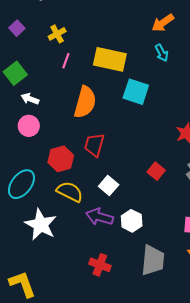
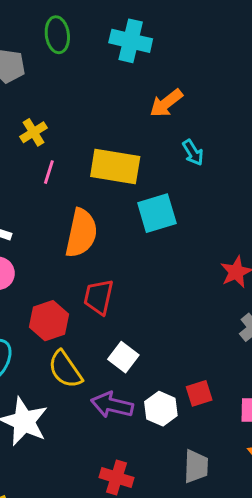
orange arrow: (163, 23) -> (166, 103), moved
cyan square: (136, 92) -> (157, 213), turned -32
red square: (156, 171) -> (199, 393), moved, turned 36
yellow semicircle: (70, 192) -> (65, 369), turned -148
gray trapezoid: (153, 260) -> (196, 466), size x0.7

